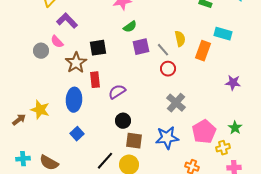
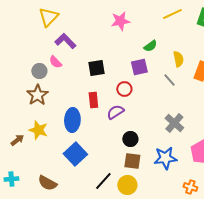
green semicircle: (130, 27) -> (150, 46), moved
gray line: (163, 50) -> (169, 80), moved
brown star: (76, 63) -> (37, 95), moved
red circle: (168, 69) -> (124, 89), moved
black circle: (123, 121) -> (130, 139), moved
blue square: (77, 134) -> (75, 154), size x1.6
cyan cross: (23, 159) -> (11, 179), moved

